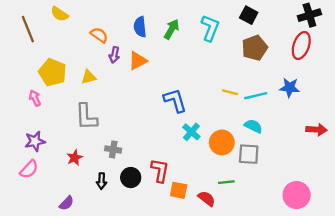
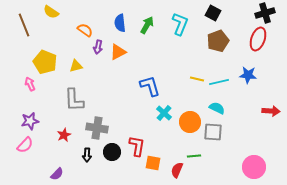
gray cross: (113, 149) -> (97, 128), size x1.5
red semicircle: (207, 199) -> (177, 170), turned -105

